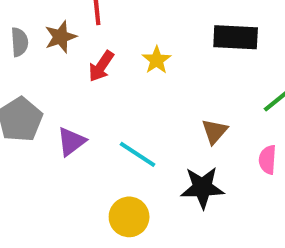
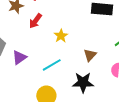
yellow star: (157, 60) -> (61, 36), moved
cyan line: (138, 154) -> (52, 65), turned -66

